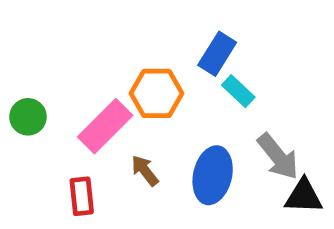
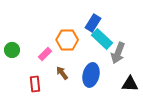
cyan rectangle: (238, 91) -> (102, 39), size x1.5
pink rectangle: (105, 126) -> (45, 54), size x0.6
gray arrow: (278, 157) -> (118, 53), moved, turned 60

